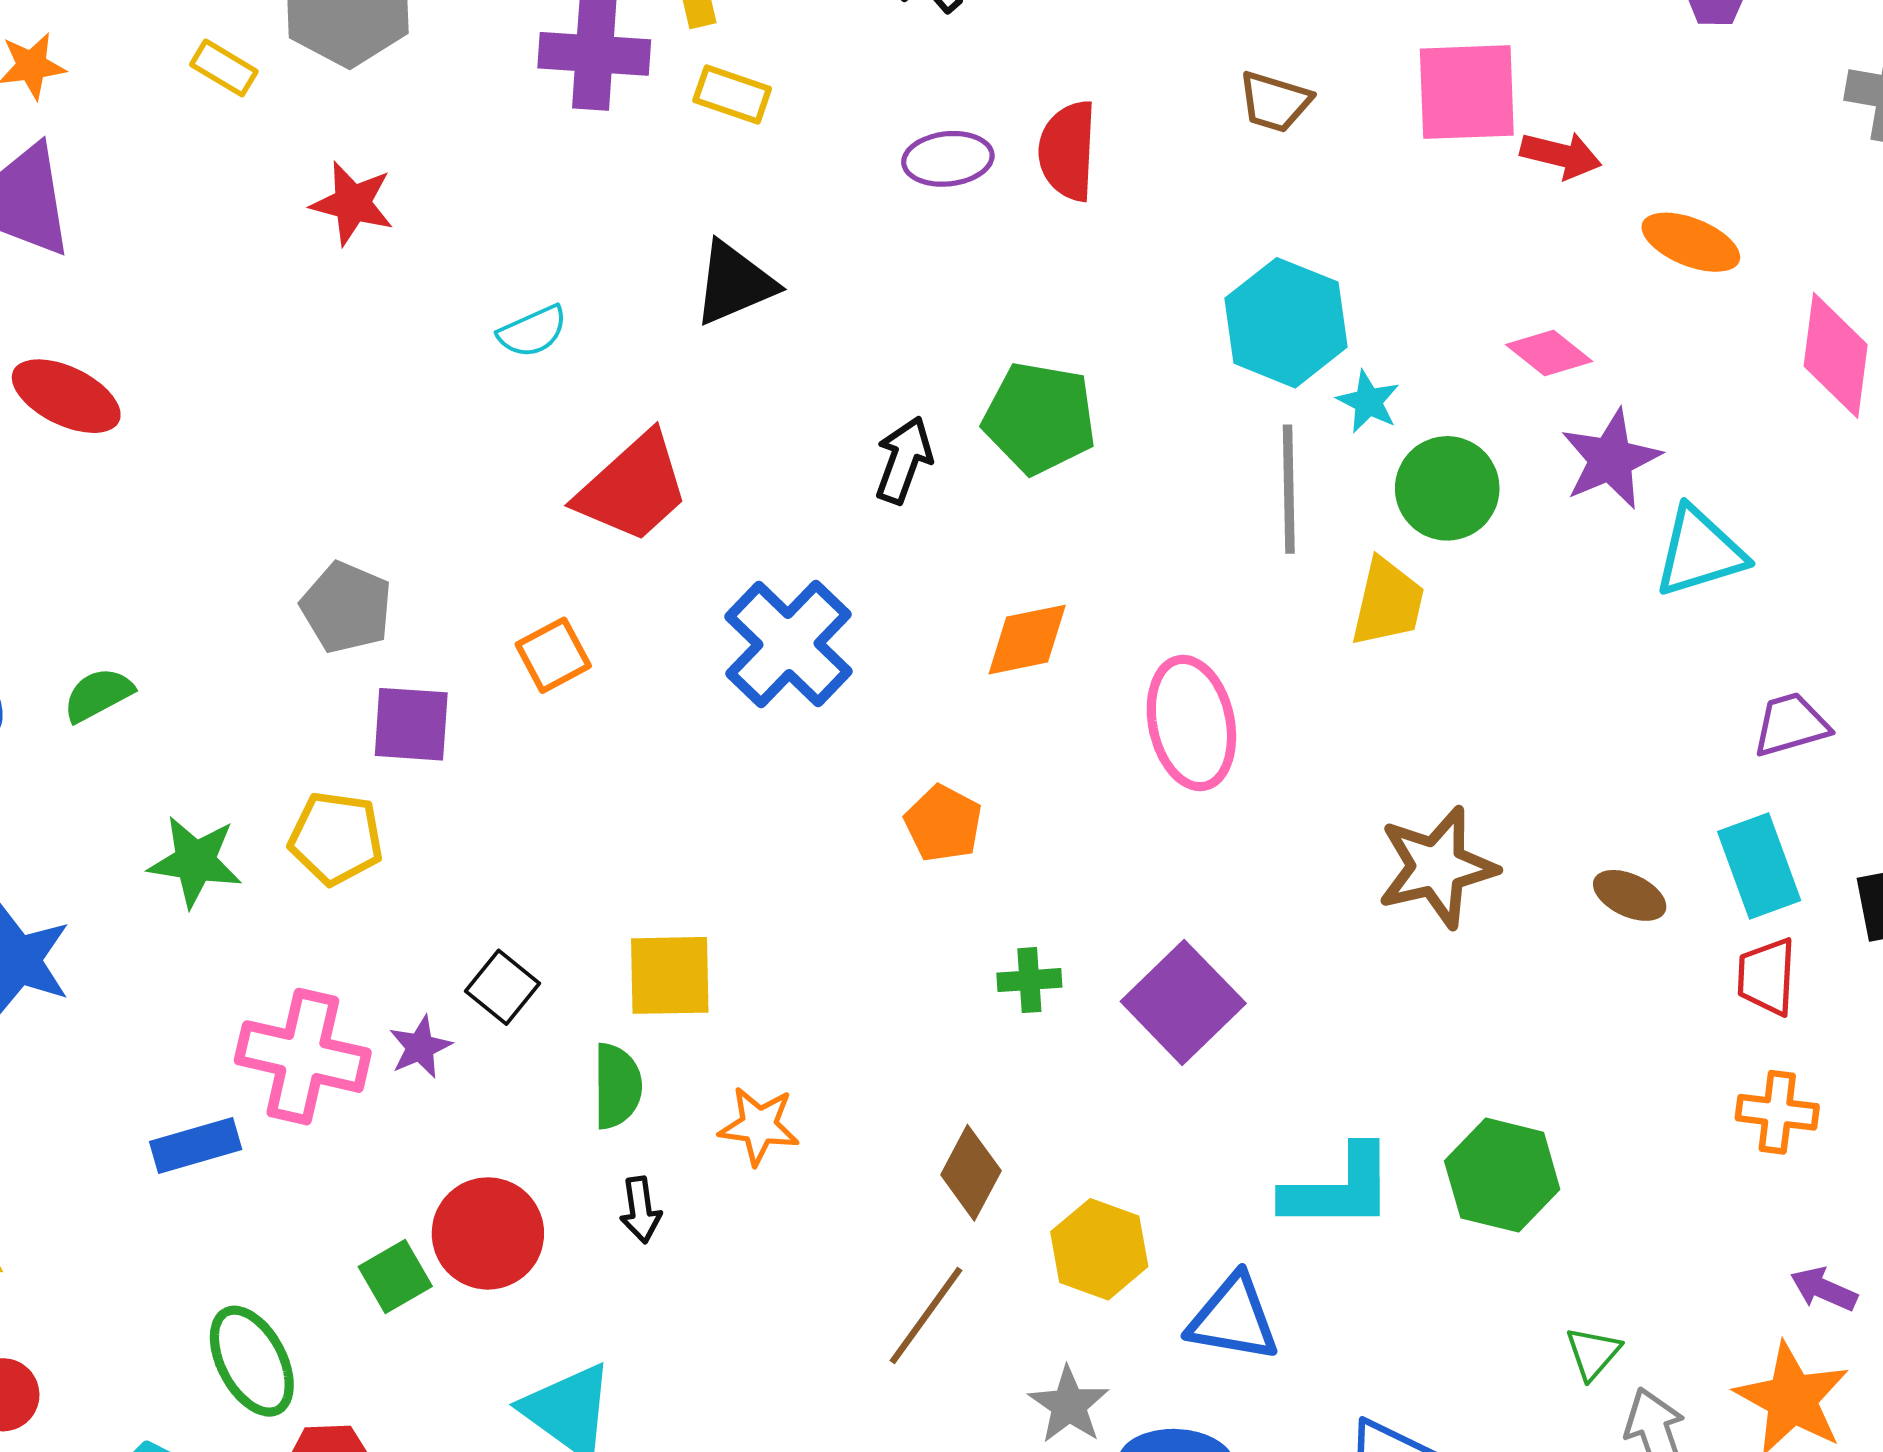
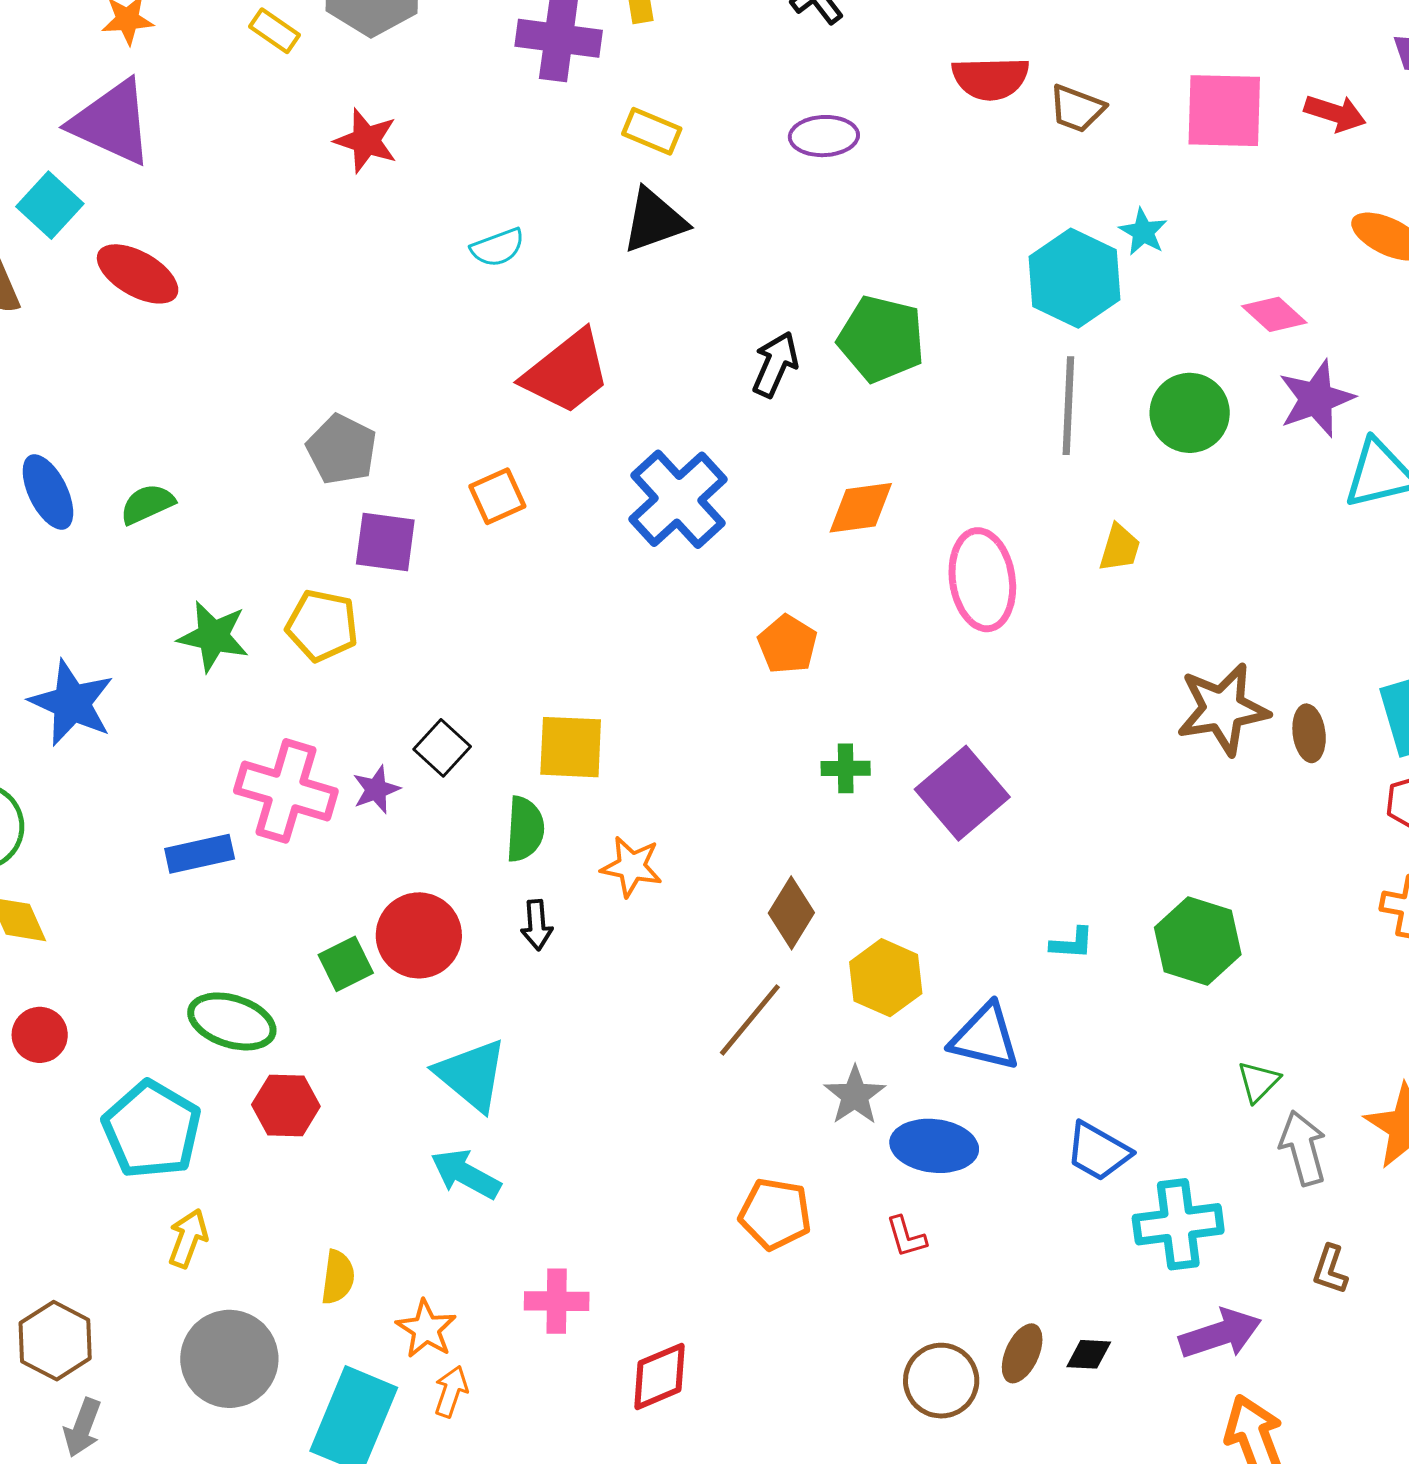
yellow rectangle: (732, 95) -> (652, 131), moved
red semicircle: (1068, 151) -> (990, 78), moved, turned -98
red arrow: (1561, 155) -> (1335, 113), moved
cyan star: (1368, 402) -> (1143, 232), moved
yellow trapezoid: (1388, 602) -> (1120, 548), moved, size x0.7
brown star: (1437, 867) -> (1223, 709), moved
brown ellipse: (1630, 895) -> (1309, 733), turned 54
cyan L-shape: (1339, 1189) -> (1072, 943), size x0.5
green ellipse: (252, 1361) -> (232, 1021), turned -48

